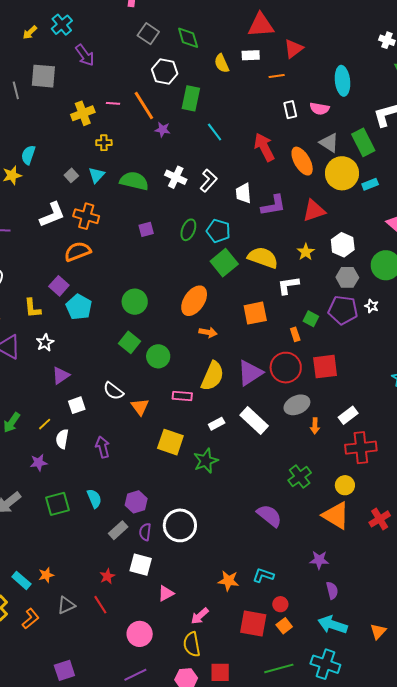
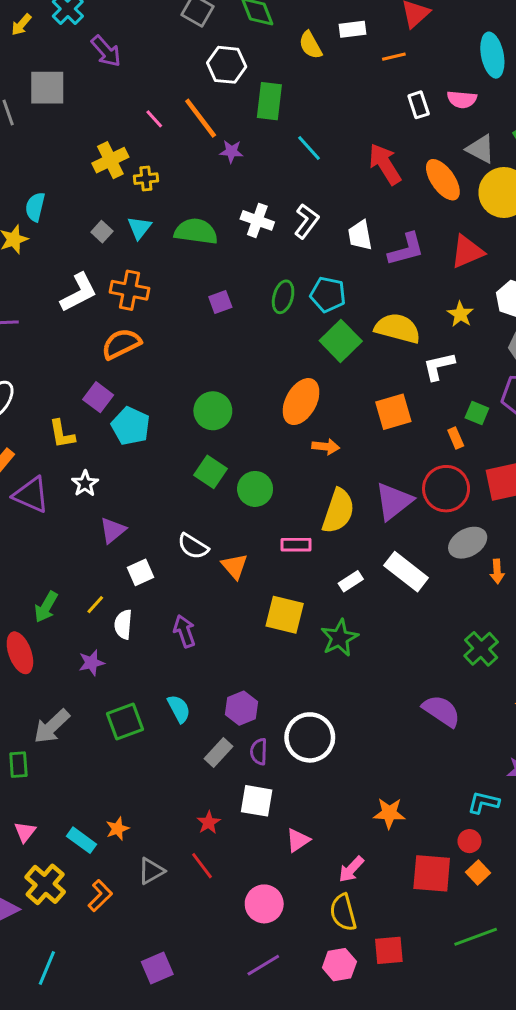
pink line: (113, 103) -> (154, 119), turned 48
yellow cross: (83, 113) -> (110, 160), moved
cyan L-shape: (263, 575) -> (483, 803), moved

